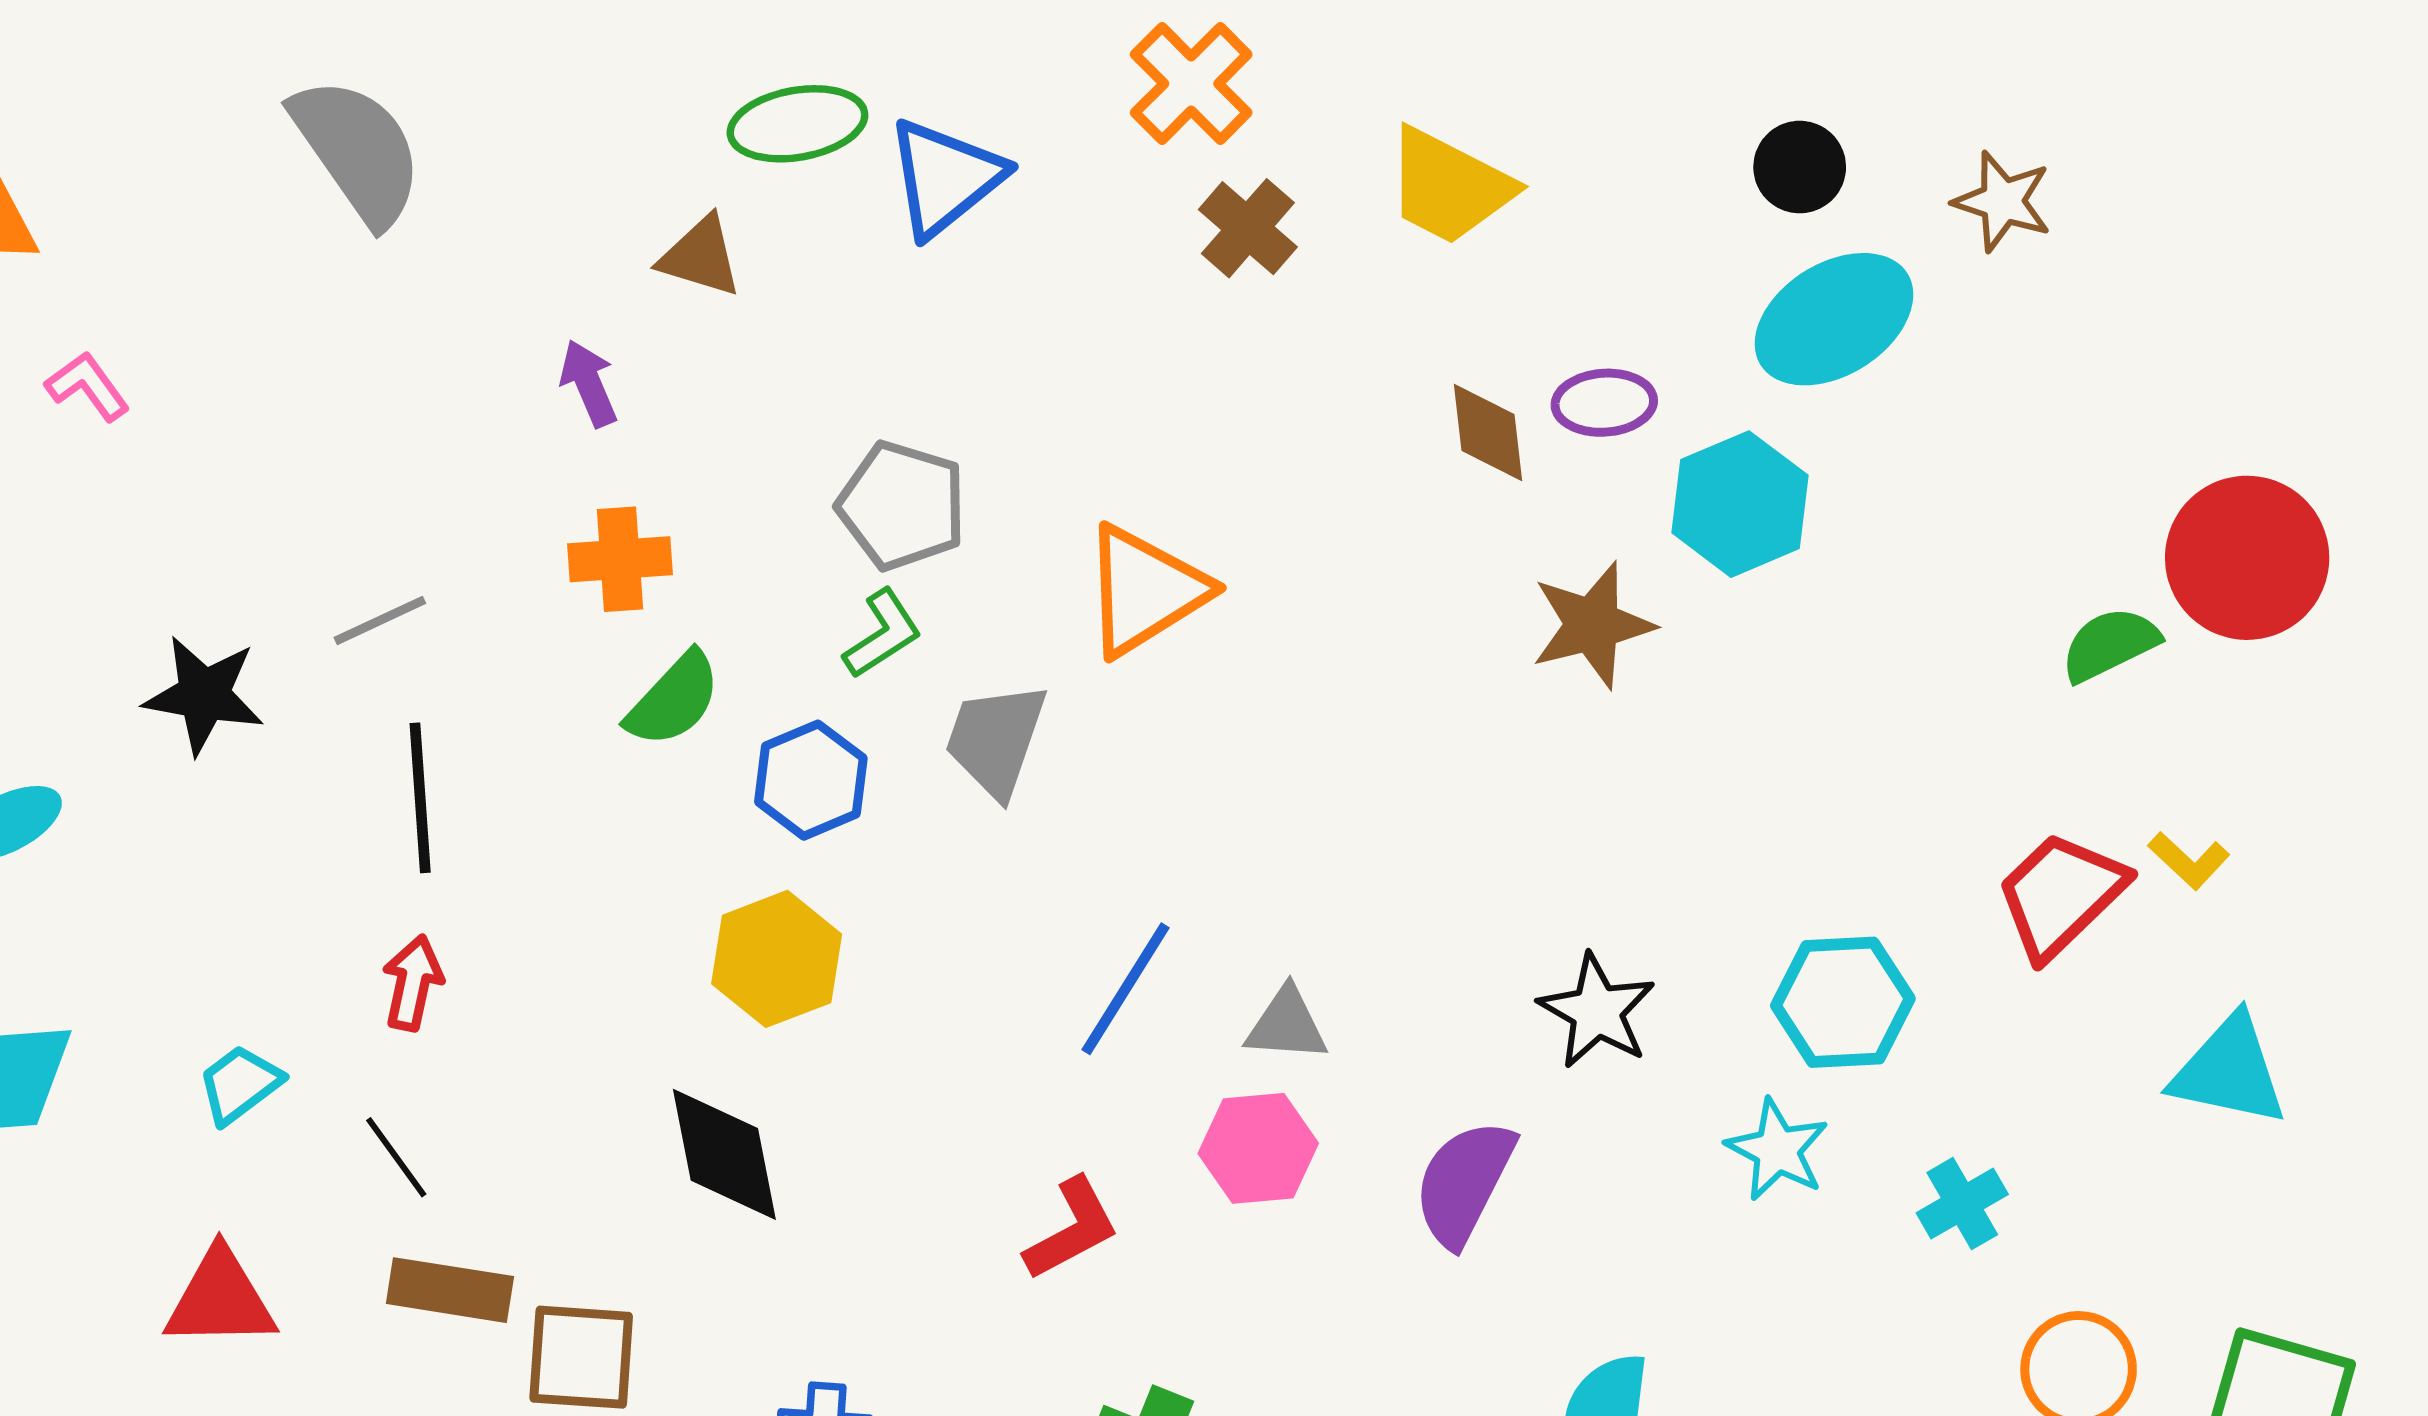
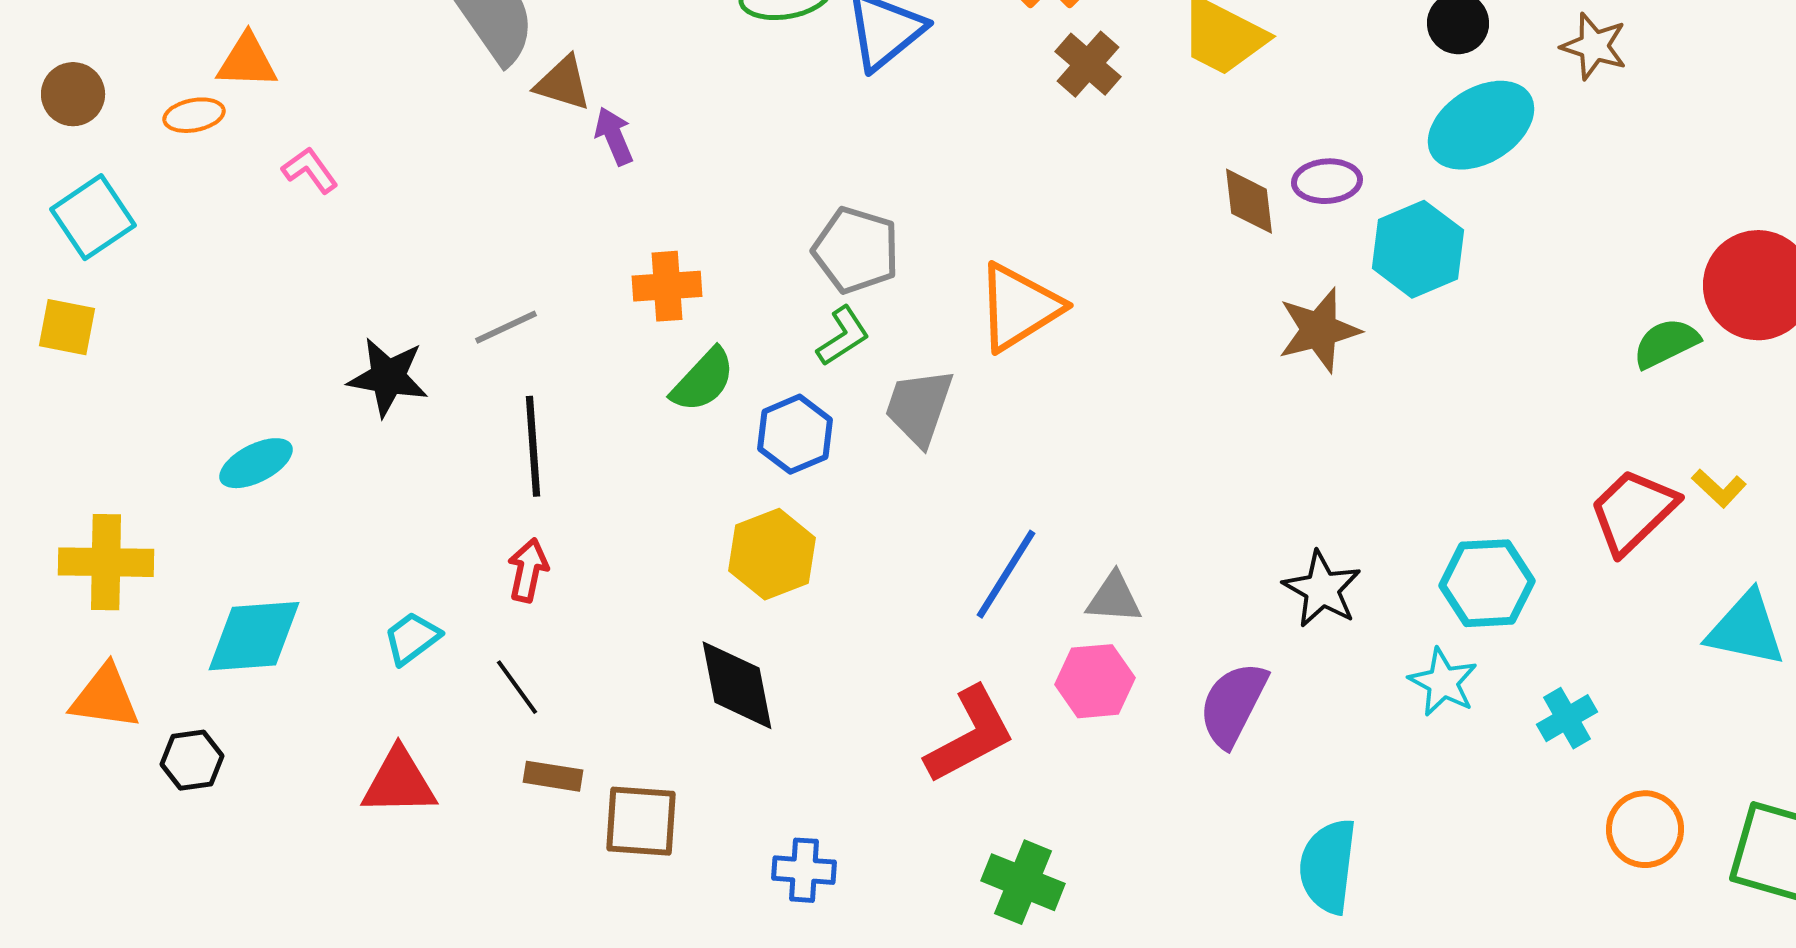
brown triangle: (701, 257) -> (563, 83), moved
purple arrow: (589, 383) -> (614, 136), moved
red L-shape: (1072, 1229) -> (970, 735), size x1.4
brown rectangle: (450, 1290) -> (553, 776), size x0.7

